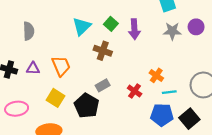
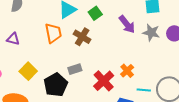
purple arrow: (134, 29) -> (127, 24), moved, turned -48
orange trapezoid: (61, 66) -> (53, 33), moved
red cross: (135, 91) -> (104, 81), size x1.5
cyan line: (169, 92) -> (144, 90), moved

